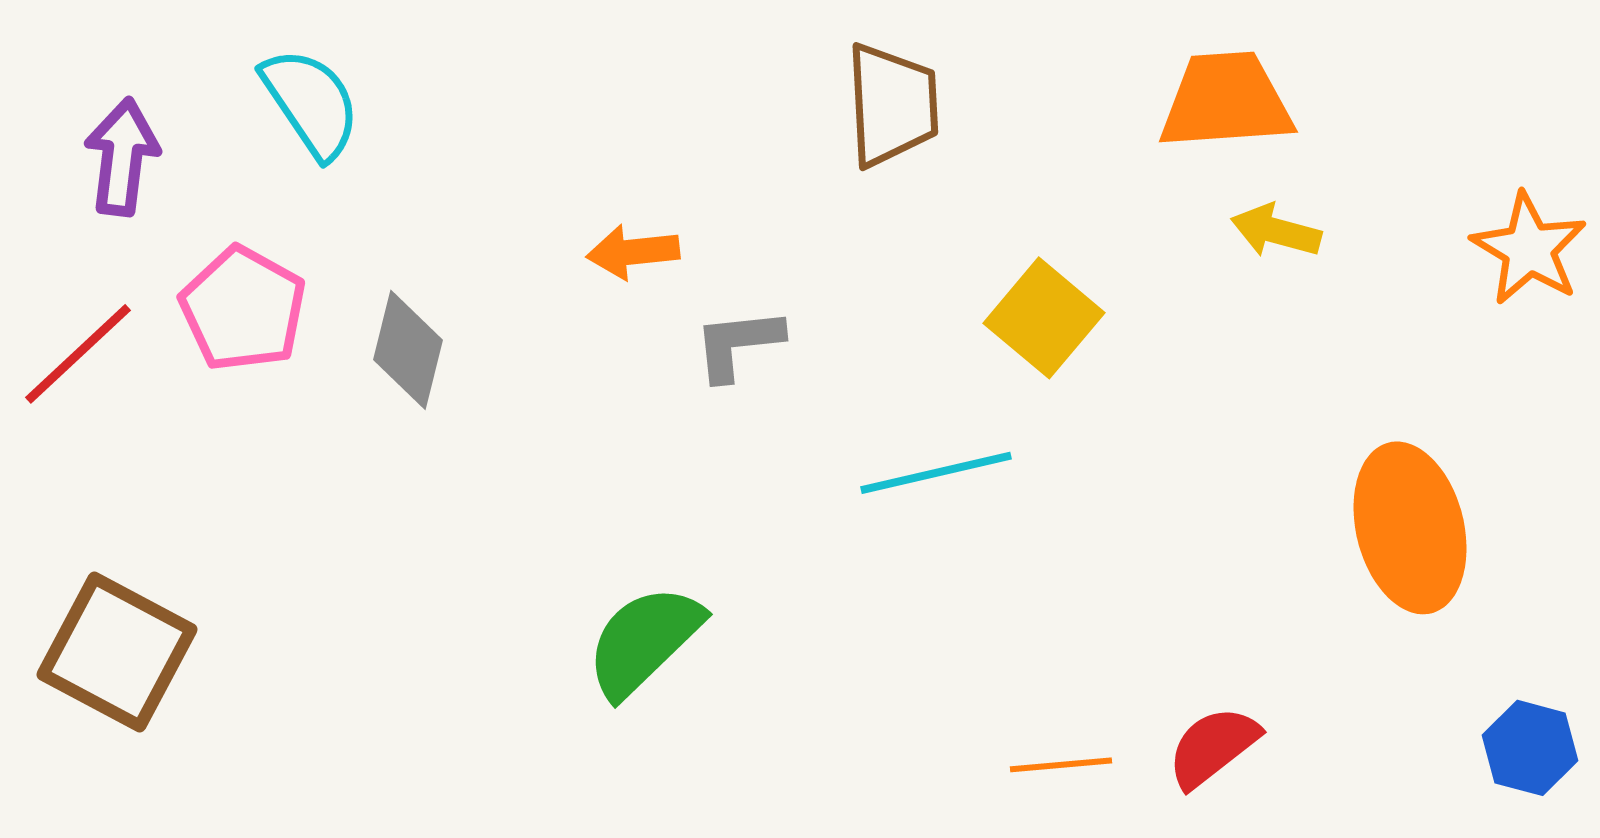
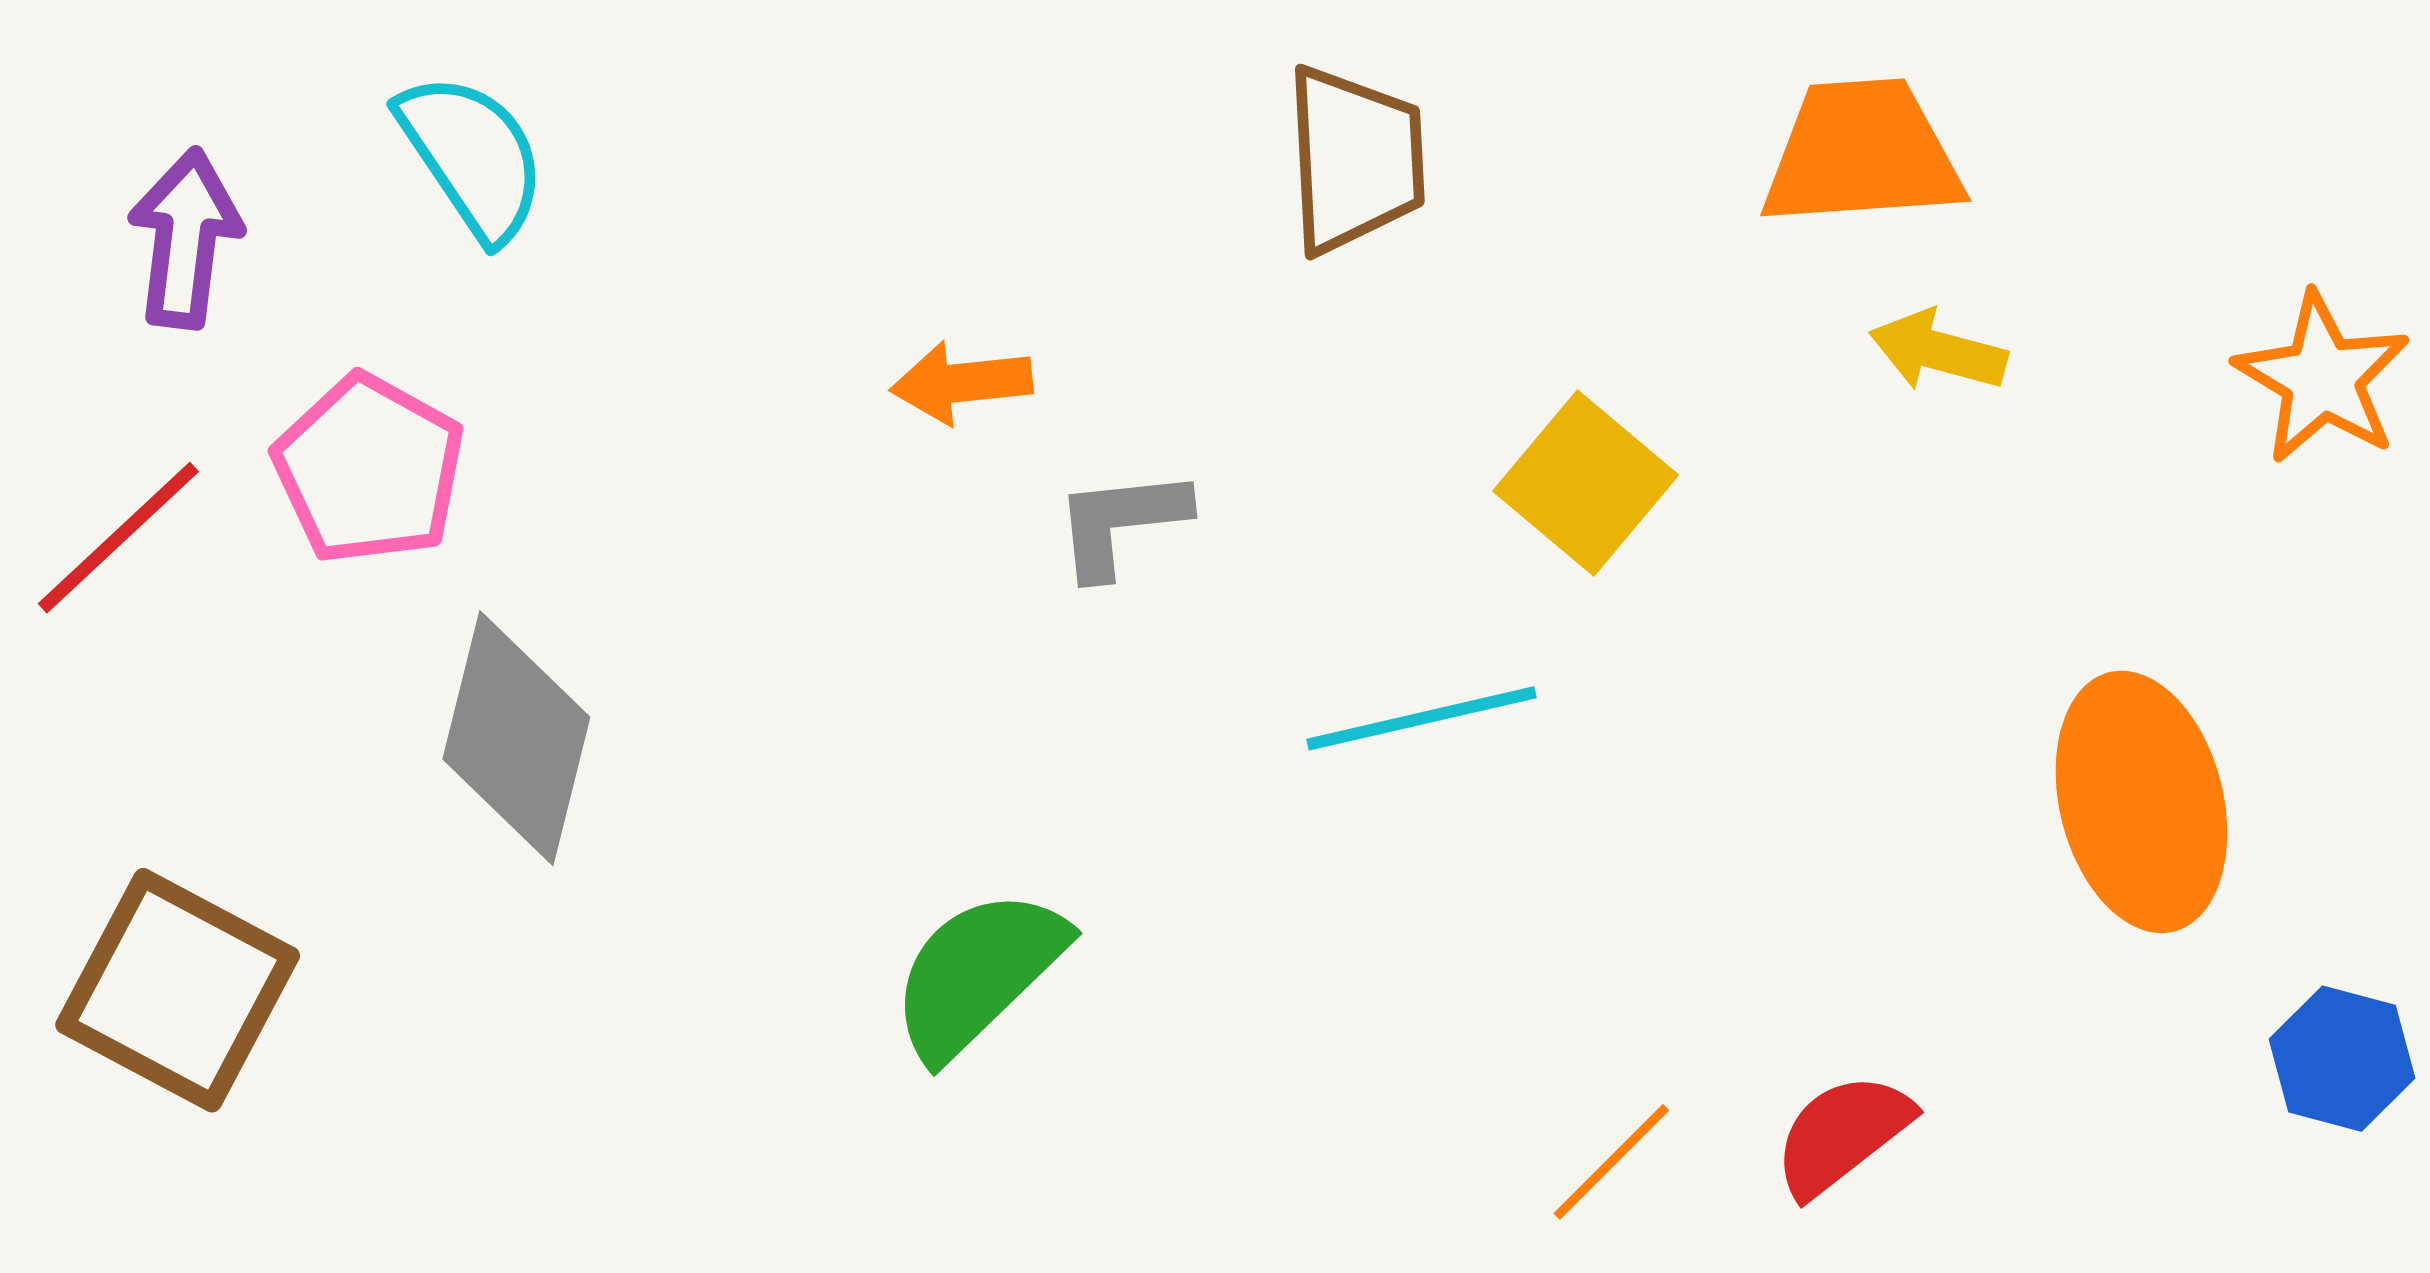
gray diamond: (408, 350) -> (516, 738), moved, size x1.4
blue hexagon: (1530, 748) -> (2342, 1059), moved
orange line: (1061, 765) -> (1611, 1162), turned -40

